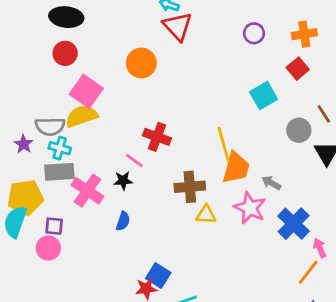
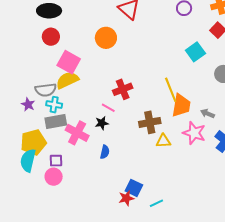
red cross: (157, 137) -> (123, 89), turned -36

